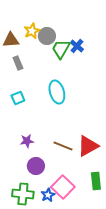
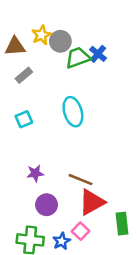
green trapezoid: (61, 49) -> (78, 58), turned 40
gray rectangle: (18, 63) -> (24, 75), turned 72
red triangle: (88, 146) -> (92, 202), moved
pink square: (63, 187) -> (80, 231), size x0.6

